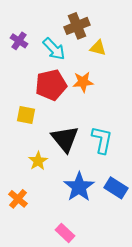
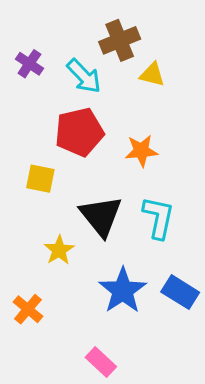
orange star: (83, 82) -> (141, 151), moved

